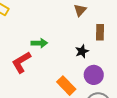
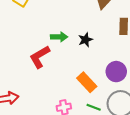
black star: (82, 51) -> (85, 40), moved

